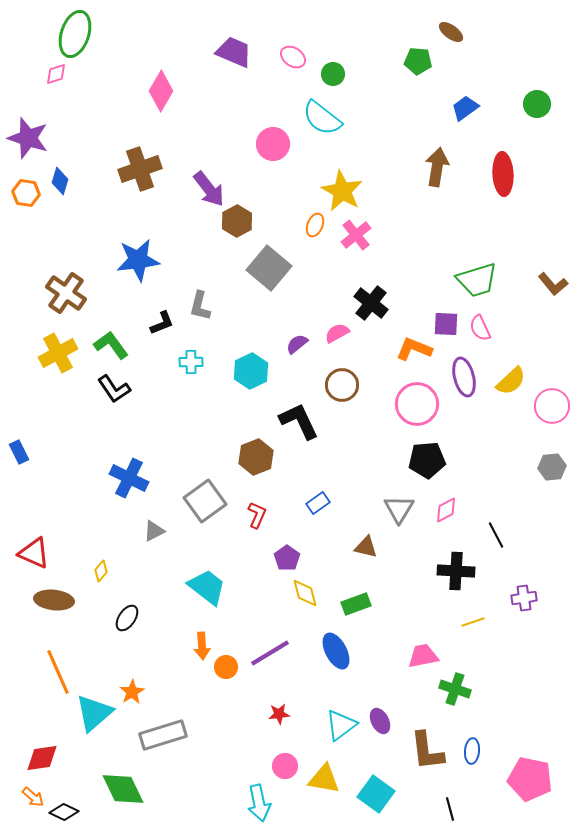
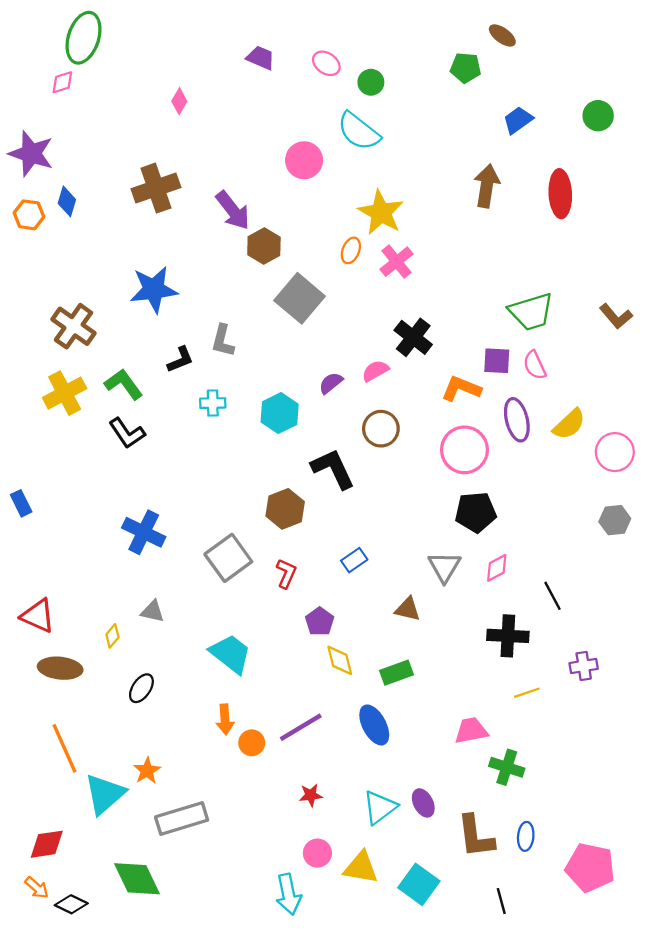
purple trapezoid: (234, 52) -> (261, 58), size x0.7
pink diamond: (161, 91) -> (179, 101), size x0.6
gray triangle: (154, 531) -> (153, 611), moved, turned 40

